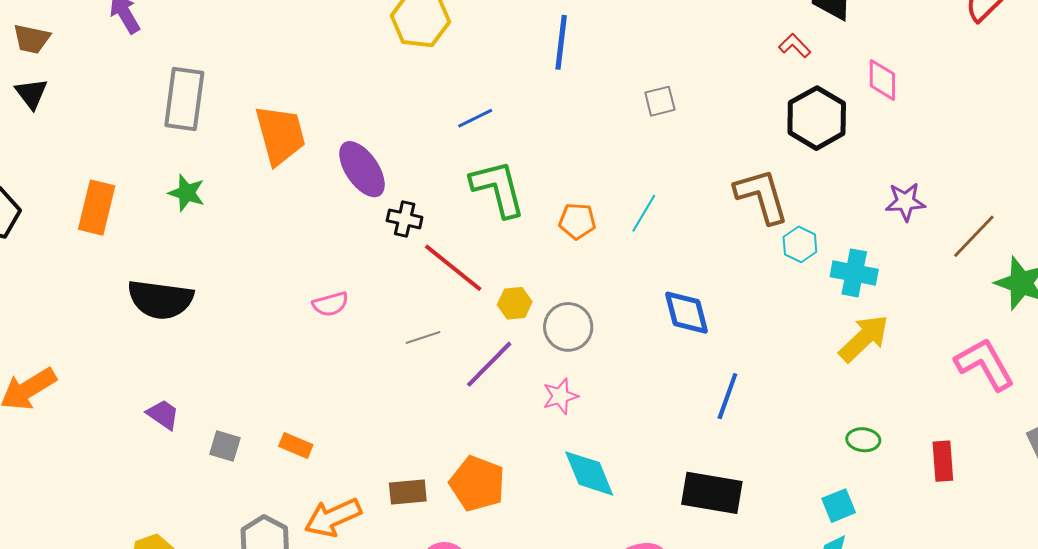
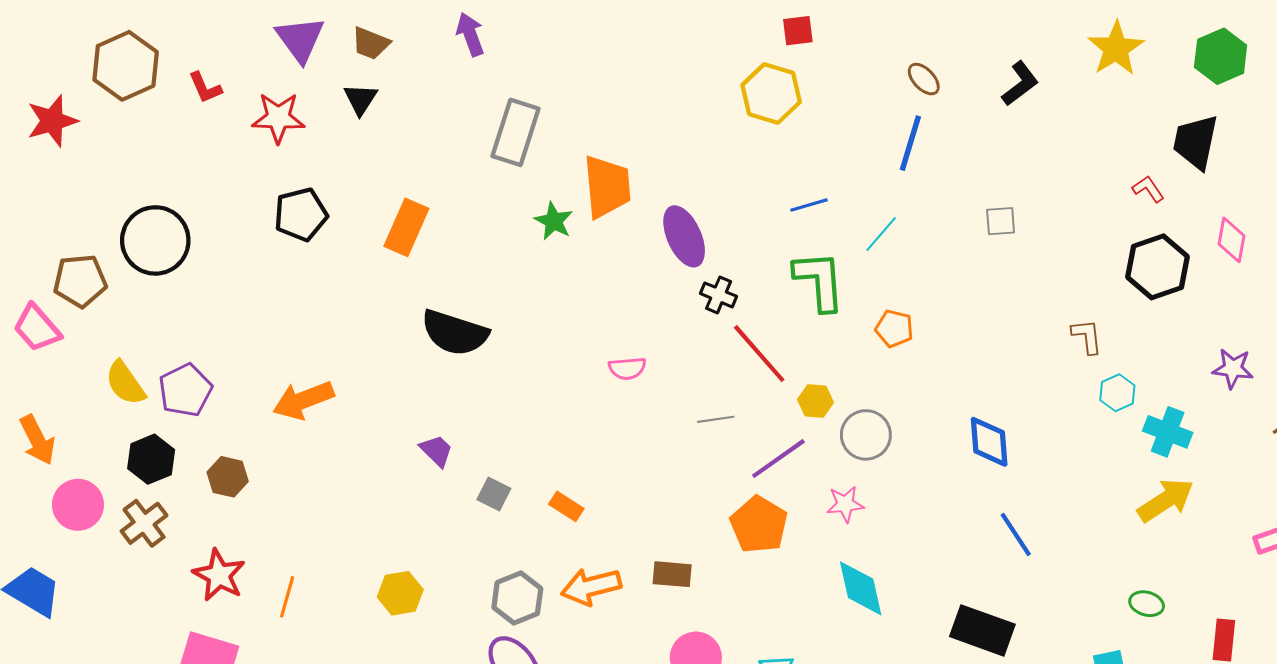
green star: (187, 193) -> (554, 221), moved
brown L-shape: (762, 196) -> (1087, 336), size x0.6
cyan line: (644, 213) -> (881, 234), moved
blue line: (727, 396) -> (1016, 534), turned -63
orange pentagon: (477, 484) -> (759, 525), moved

